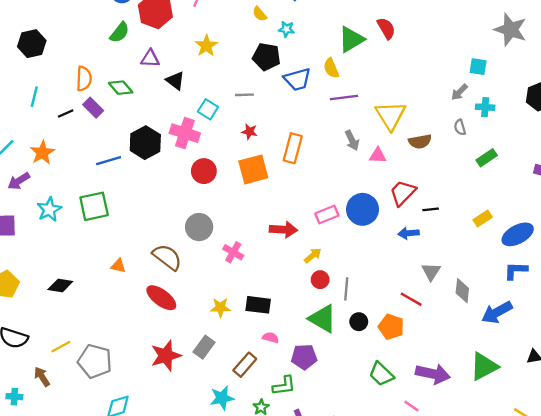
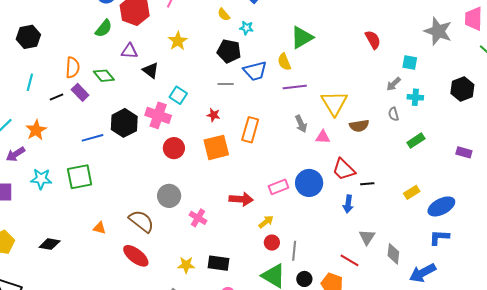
red semicircle: (386, 28) -> (373, 40), moved
gray line: (244, 95) -> (226, 84), moved
red trapezoid: (403, 193) -> (344, 169), turned -90
cyan star: (49, 209) -> (41, 179), turned 30
blue arrow: (409, 233) -> (348, 204), turned -78

